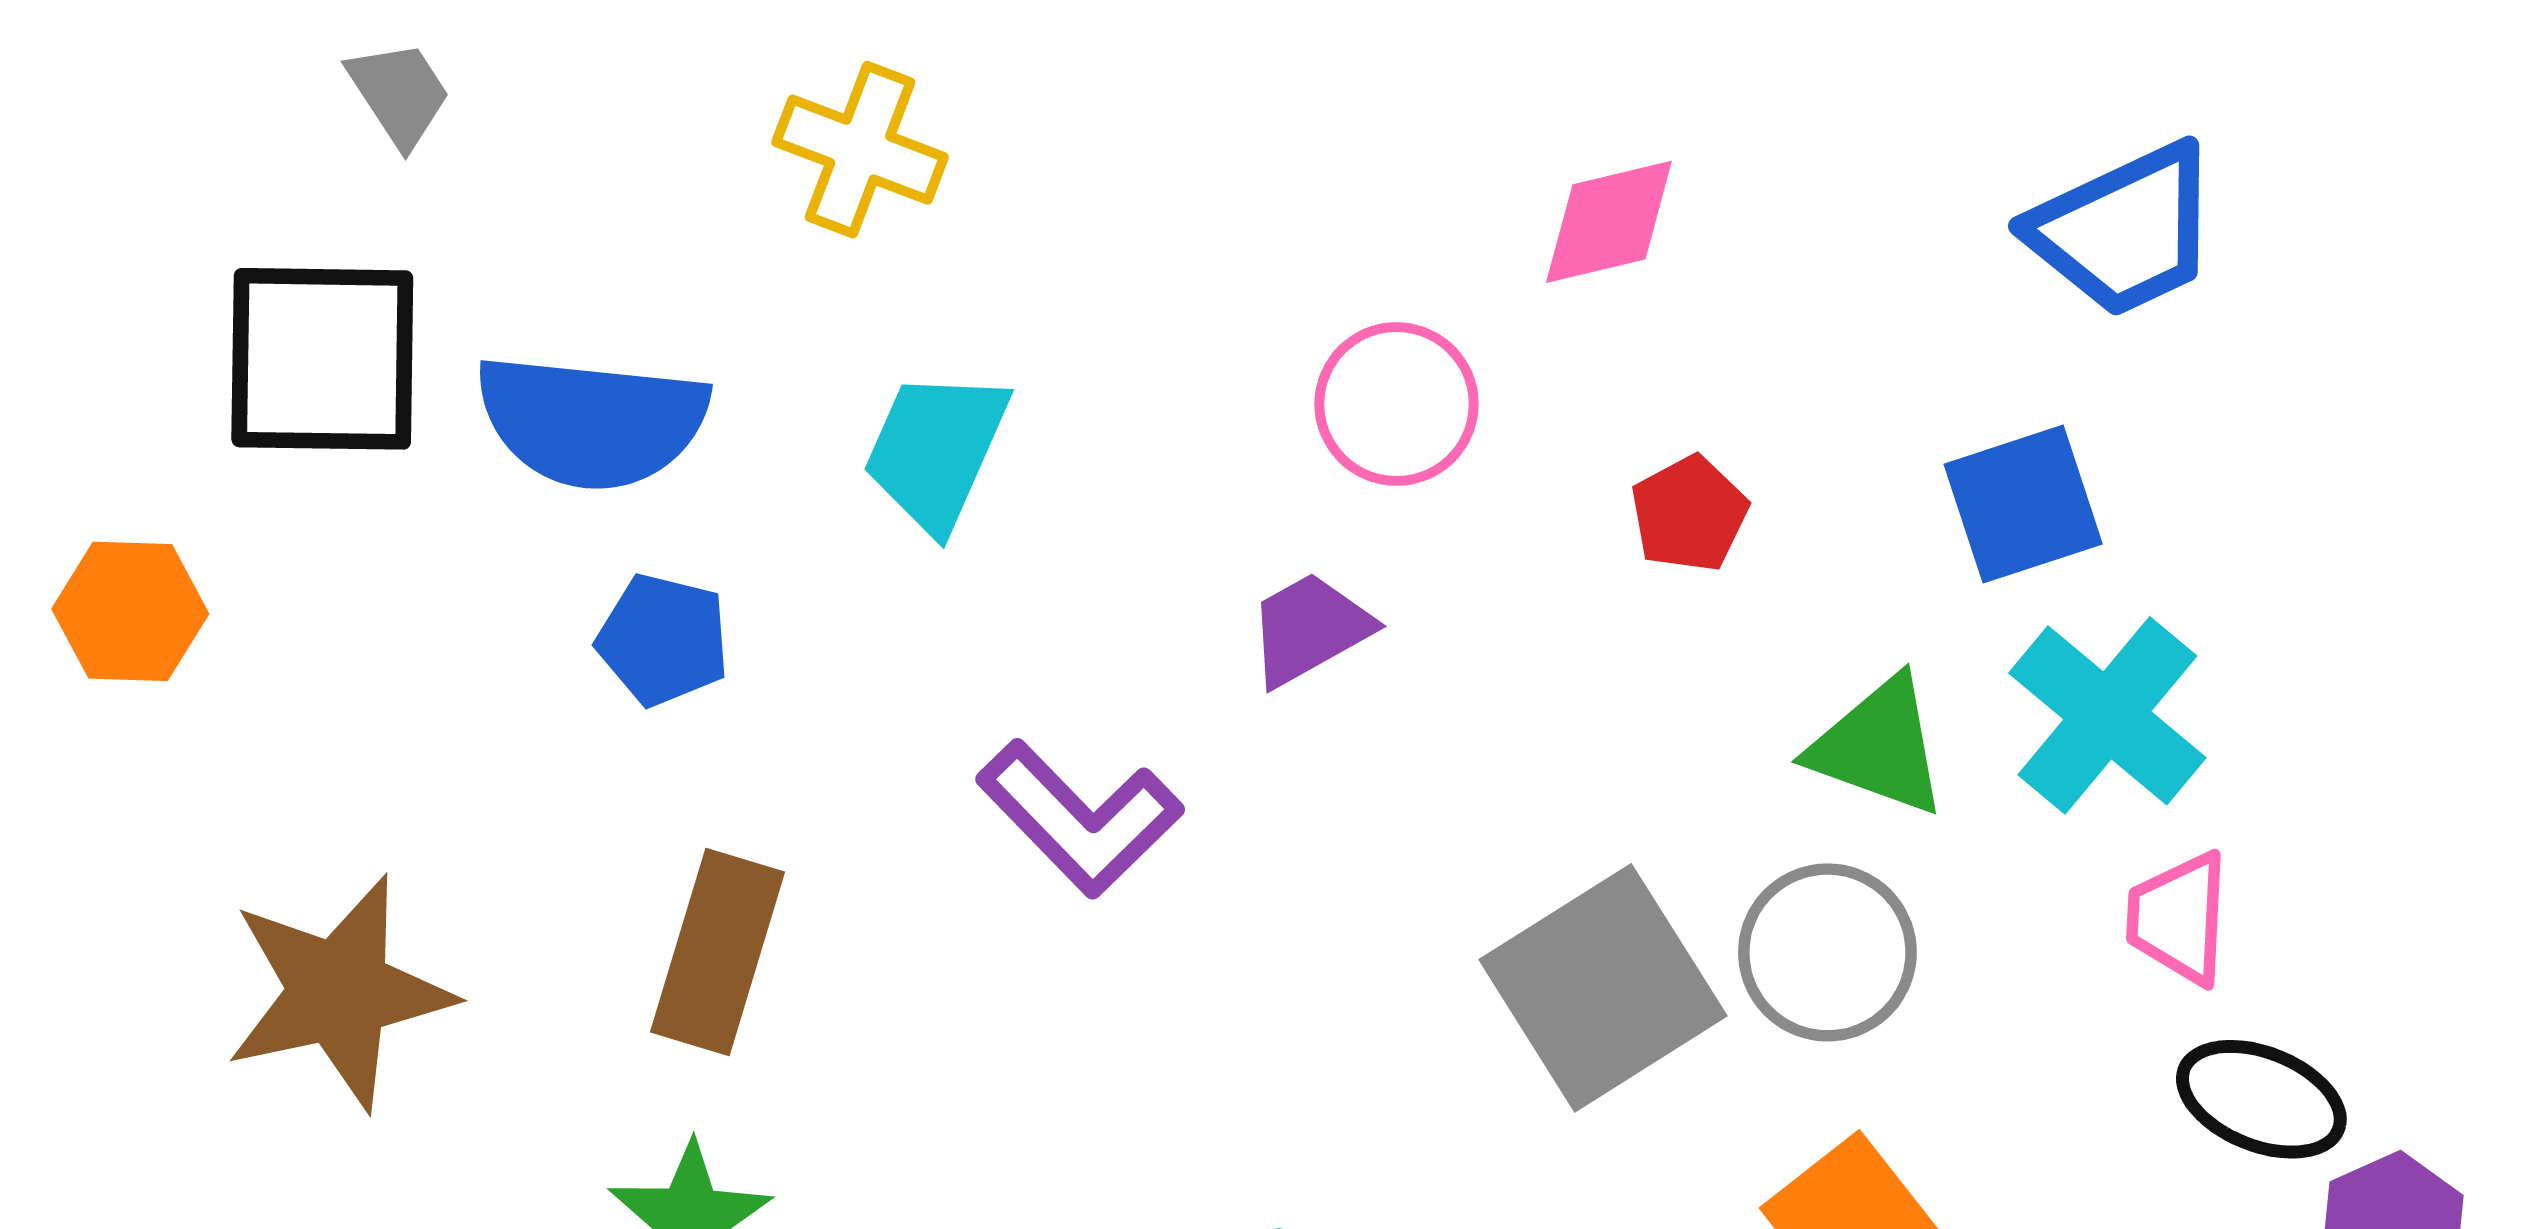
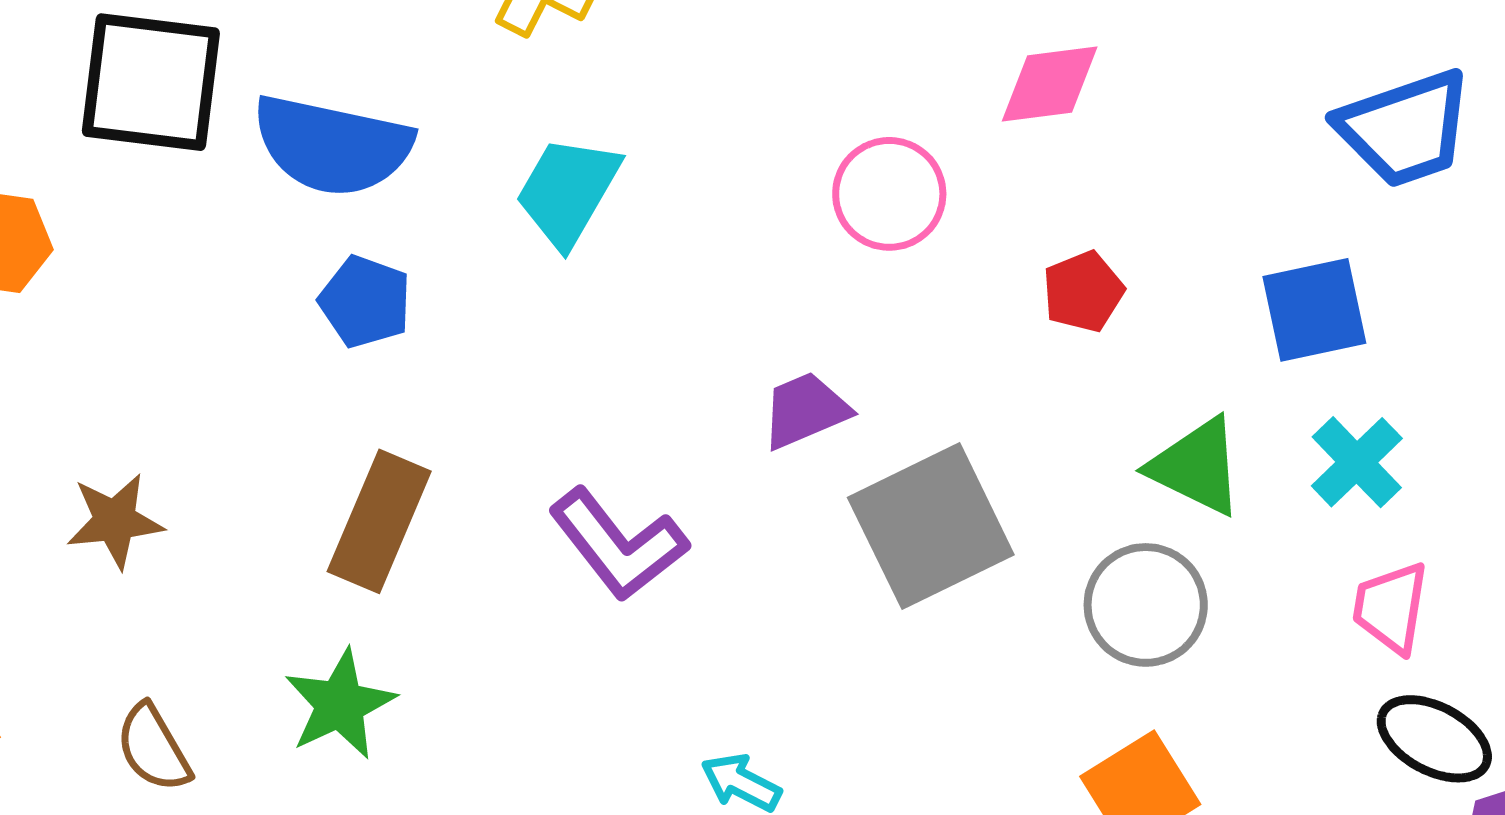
purple trapezoid: (1309, 629) -> (805, 410), moved
cyan cross: (2107, 715) -> (1357, 462), size x0.7
purple L-shape: (1080, 818) -> (618, 544), moved
gray square: (1603, 988) -> (931, 526), moved
brown star: (339, 992) -> (115, 521), size x0.6

